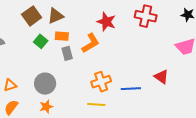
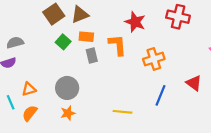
orange L-shape: (91, 43) -> (118, 45), turned -65
orange cross: (101, 82) -> (154, 59), moved
blue line: (131, 89) -> (161, 95), turned -66

